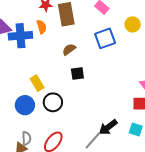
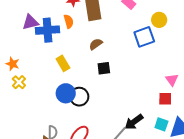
blue square: (105, 38) -> (144, 37), moved
yellow rectangle: (37, 83) -> (63, 63), moved
blue circle: (25, 105) -> (66, 93), moved

